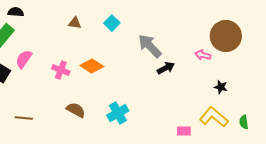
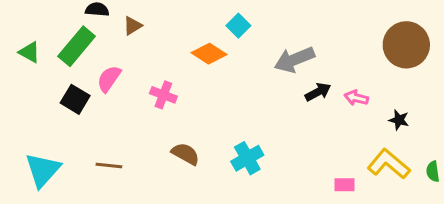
brown triangle: (75, 23) -> (132, 26), moved, turned -40
gray arrow: (150, 46) -> (294, 60), turned -68
pink arrow: (203, 55) -> (356, 98), moved
orange diamond: (92, 66) -> (209, 54), moved

